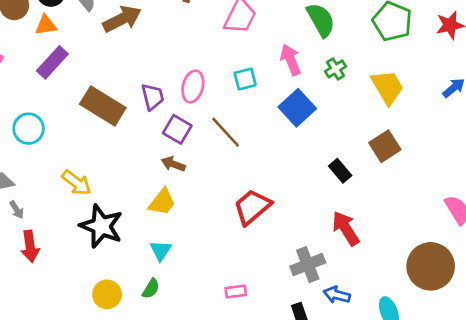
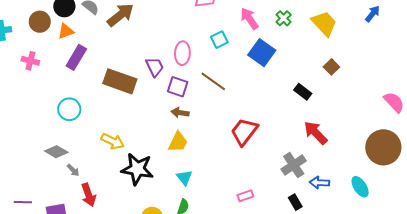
brown square: (385, 146) -> (331, 67), size x0.7

